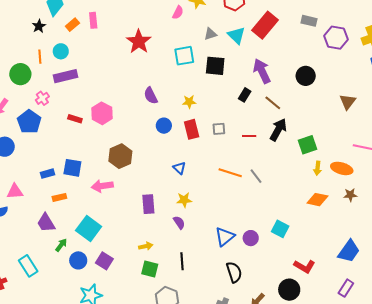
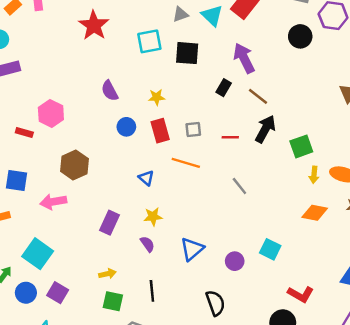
black circle: (306, 76) -> (300, 36), moved
red rectangle: (75, 119) -> (24, 132), moved
orange line: (230, 173) -> (186, 163), moved
purple rectangle: (148, 204) -> (109, 223), turned 30
blue triangle: (225, 237) -> (192, 249), moved

